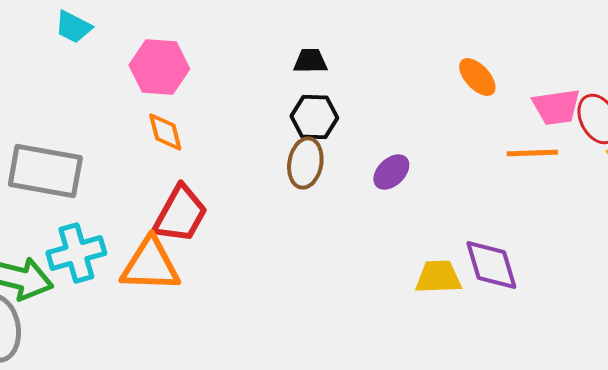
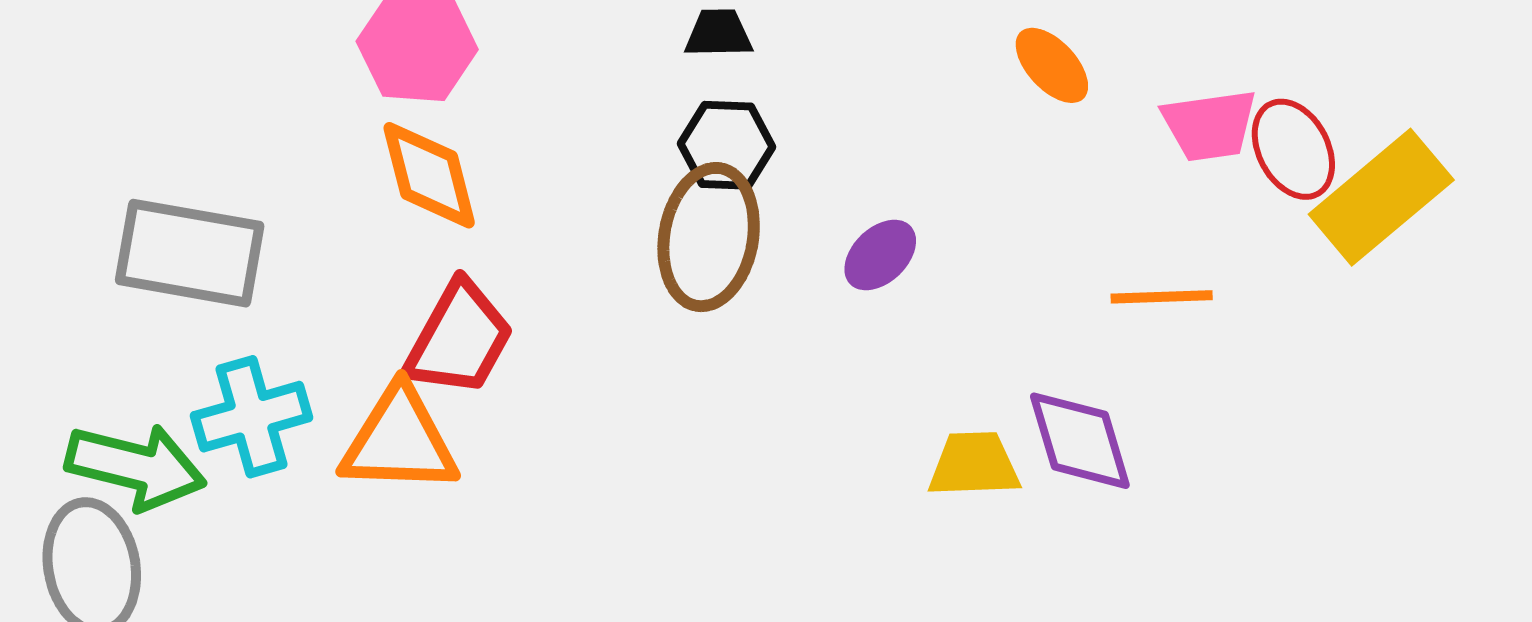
orange diamond: (165, 132) -> (429, 175), size x1.4
orange line: (532, 153) -> (1162, 297), moved
brown ellipse: (305, 163) -> (709, 237), size x1.4

